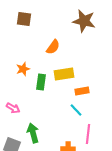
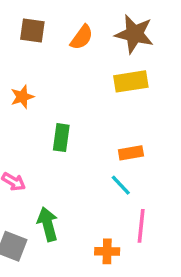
orange semicircle: (53, 47) -> (82, 37), moved
orange star: (23, 69) -> (22, 97), moved
yellow rectangle: (64, 74) -> (131, 81), moved

